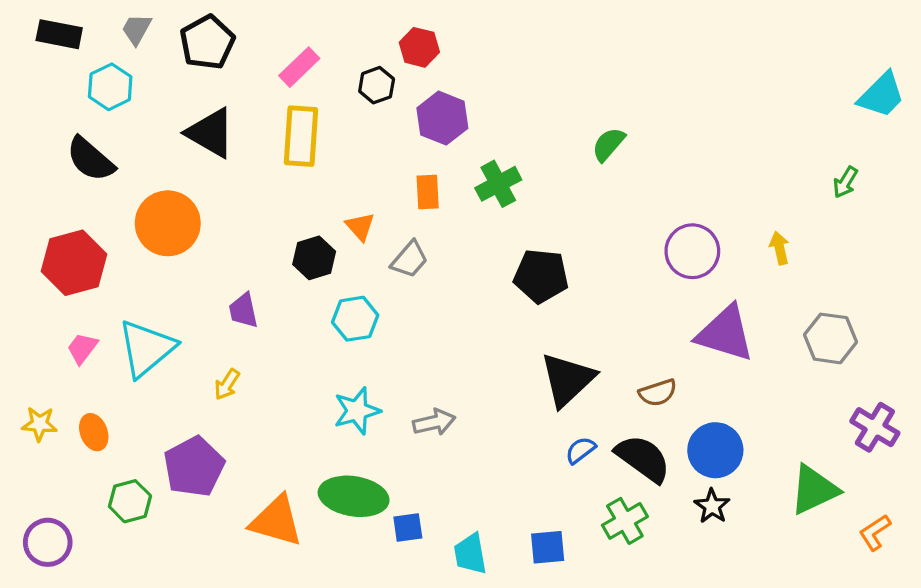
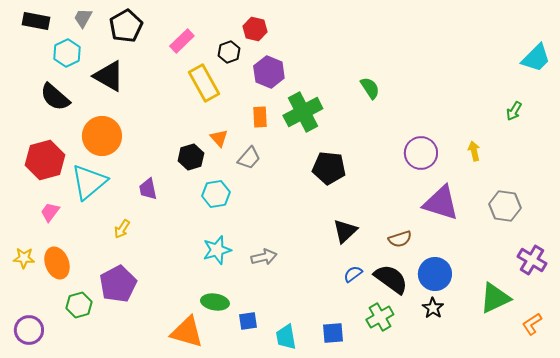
black triangle: (211, 133) -> (109, 76), moved
yellow rectangle: (301, 136) -> (204, 83), moved, turned -33
green semicircle: (608, 144) -> (370, 88), turned 105
green cross: (498, 184) -> (303, 112), size x1.4
cyan triangle: (146, 348) -> (89, 182), moved
black triangle: (567, 380) -> (345, 231), size x0.7
yellow arrow: (227, 384) -> (122, 229), moved
orange ellipse: (94, 432) -> (57, 263), size x1.4
green ellipse: (354, 496) -> (215, 302), size x0.7
orange triangle: (276, 521) -> (187, 332), moved

